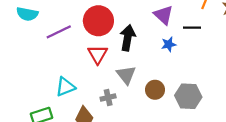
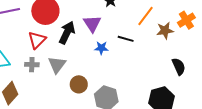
purple triangle: (163, 15) -> (92, 24), moved
gray cross: (108, 97) -> (32, 65), moved

